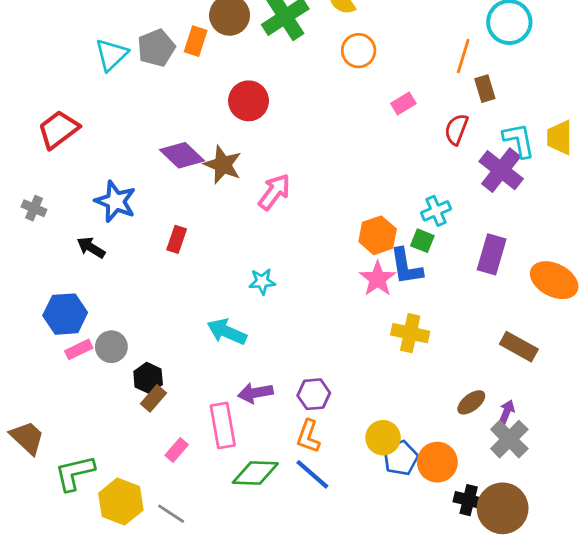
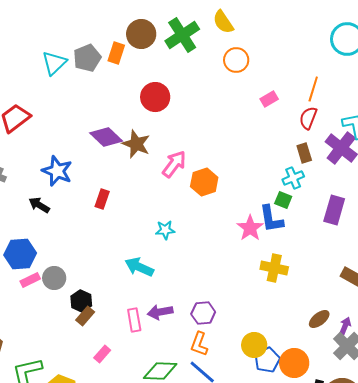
orange line: (463, 56) -> (313, 89), moved
brown rectangle: (485, 89) -> (304, 153), moved
orange hexagon: (378, 235) -> (204, 182), moved
pink rectangle: (223, 425) -> (134, 320), moved, size x0.7

